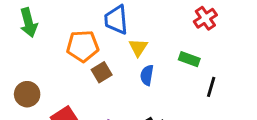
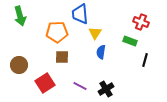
red cross: (205, 18) -> (141, 22), moved, turned -35
brown square: (102, 72) -> (62, 57), moved, turned 32

